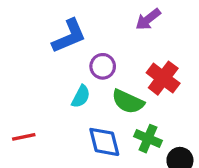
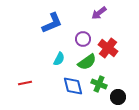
purple circle: (103, 66) -> (83, 39), moved
green semicircle: (128, 102) -> (87, 62), turned -60

